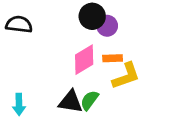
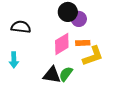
black semicircle: (19, 24) -> (21, 27), moved
cyan arrow: (19, 104) -> (14, 60), moved

